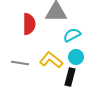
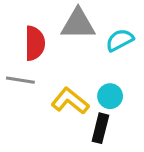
cyan semicircle: (72, 35) -> (120, 40), moved
gray line: (20, 63) -> (20, 80), moved

